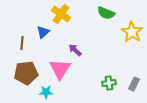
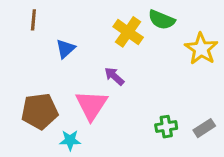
yellow cross: (61, 14) -> (128, 32), moved
brown line: (22, 43) -> (33, 20), moved
gray rectangle: (134, 84) -> (204, 128), turned 32

